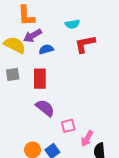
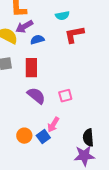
pink square: (68, 126) -> (65, 96), moved
pink arrow: (87, 138) -> (53, 125), moved

